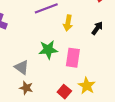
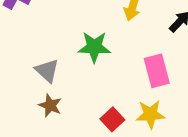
pink rectangle: (73, 58) -> (157, 71), moved, turned -30
yellow star: (87, 86) -> (150, 114), turned 30

